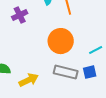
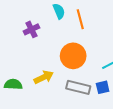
yellow arrow: (29, 80) -> (44, 77), moved

